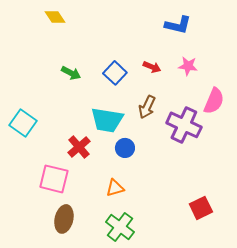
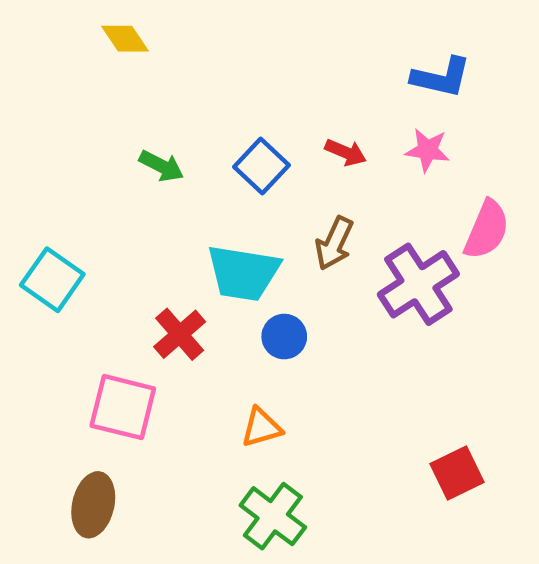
blue L-shape: (178, 25) -> (441, 77), moved
purple cross: (184, 125) -> (418, 284), turned 32
brown ellipse: (64, 219) -> (93, 505), moved

